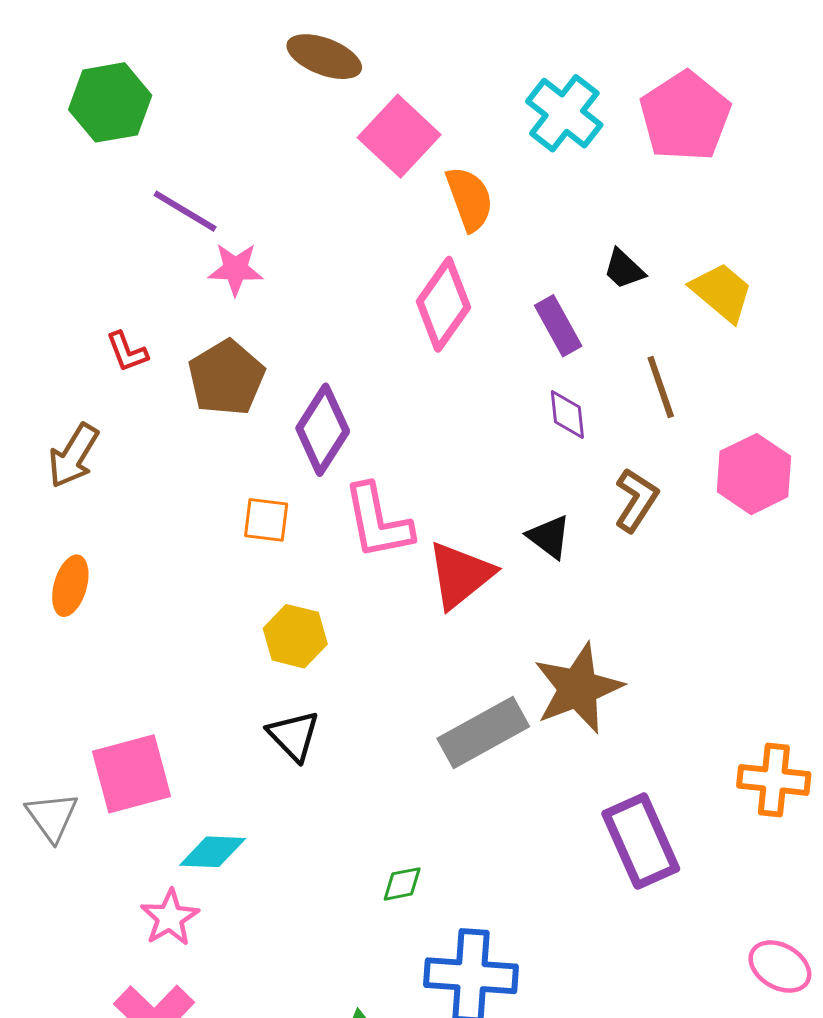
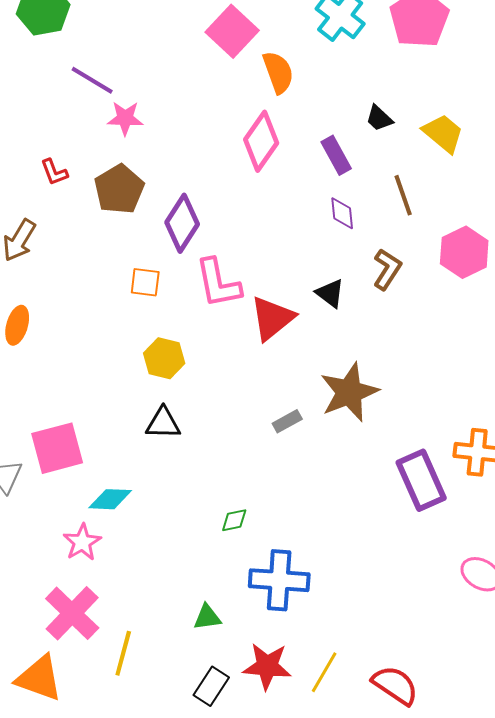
gray rectangle: (483, 733) -> (287, 421), size x0.5
black triangle: (294, 736) -> (163, 423), turned -45
purple rectangle: (641, 841) -> (421, 480), moved

